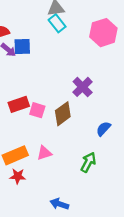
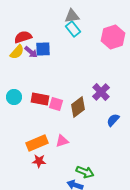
purple cross: (83, 87) -> (101, 92), moved
red rectangle: (19, 104) -> (40, 99), turned 30
green arrow: (88, 162) -> (85, 172), moved, turned 84

